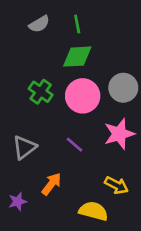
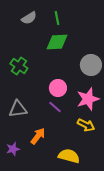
green cross: (41, 92) -> (19, 66), moved
pink circle: (83, 96) -> (58, 88), moved, size x0.7
gray triangle: (24, 147) -> (18, 109), turned 30
yellow arrow: (117, 185) -> (86, 125), moved

